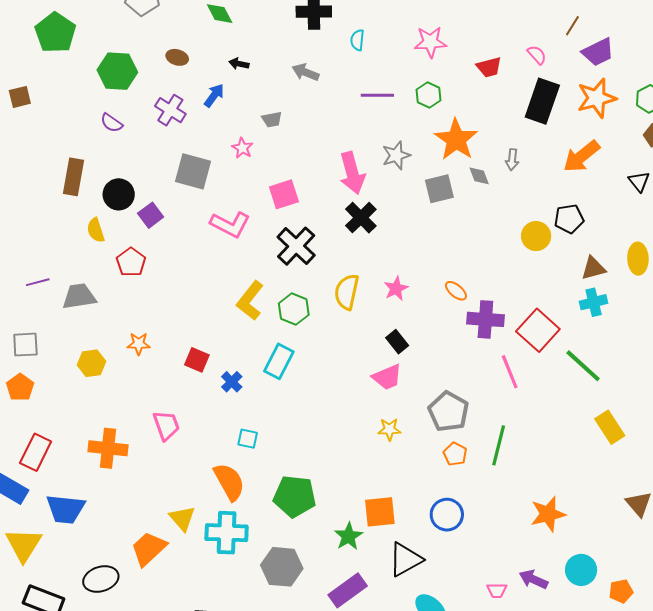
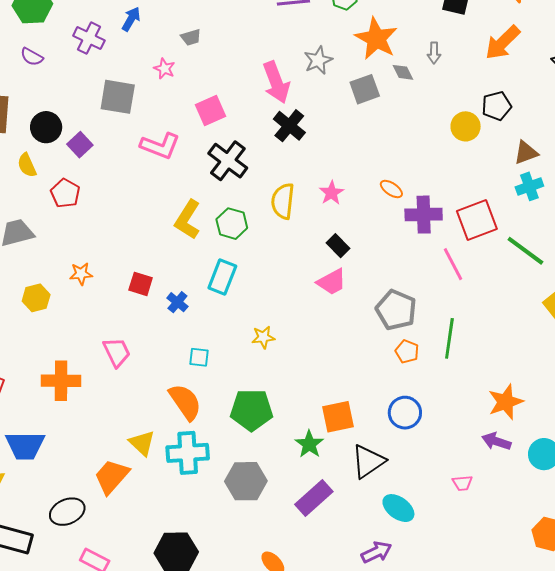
red square: (538, 330) -> (477, 220), turned 33
yellow star: (389, 429) -> (263, 337), moved
purple arrow: (533, 579) -> (496, 441), moved

